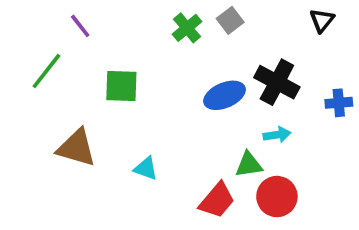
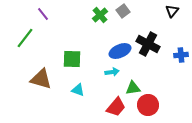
green square: (121, 86) -> (72, 59), moved
cyan arrow: (277, 135) -> (112, 72), moved

